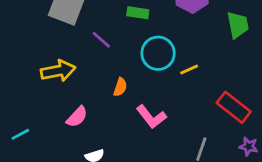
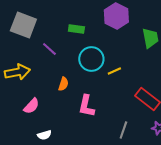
pink L-shape: (151, 117) -> (86, 106), turned 50

